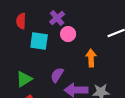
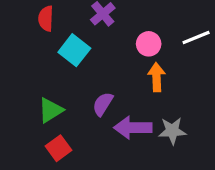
pink circle: (68, 34) -> (149, 44), moved
cyan square: (39, 41) -> (74, 50), turned 30

